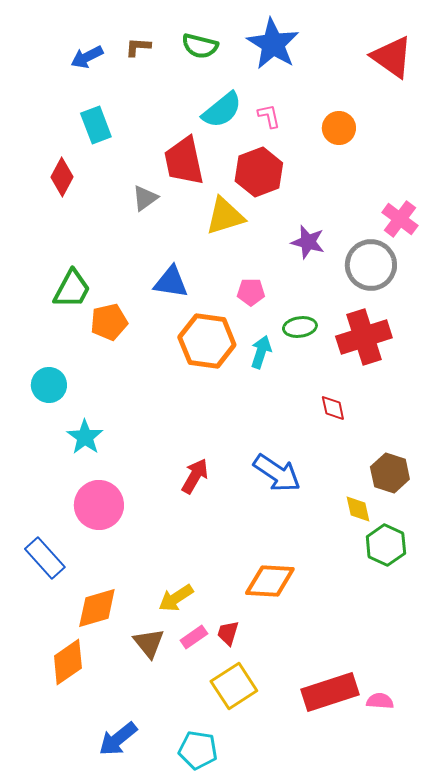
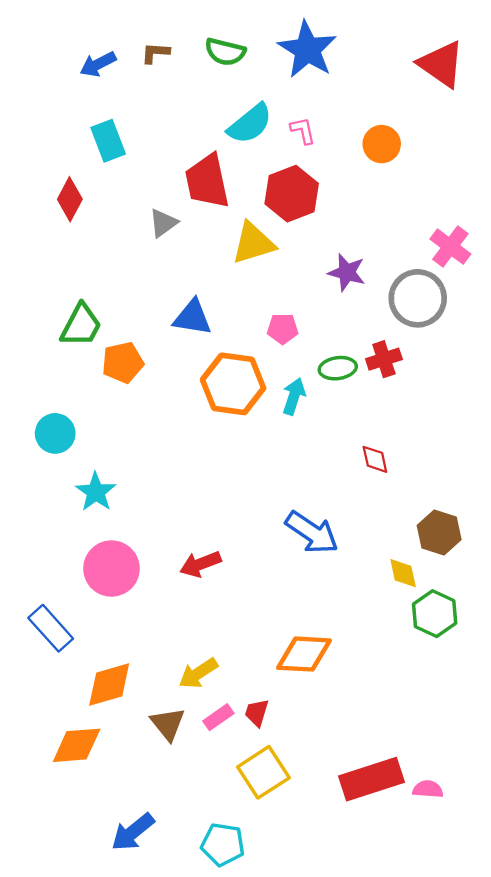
red cross: (364, 337) -> (384, 359), moved, size x0.6
red arrow: (195, 476) -> (200, 564), moved, turned -141
orange diamond: (68, 662) -> (77, 745), turned 30

